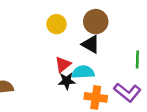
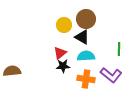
yellow circle: (57, 24) -> (64, 25), moved
cyan semicircle: (83, 72) -> (86, 56), moved

